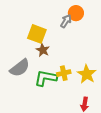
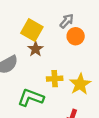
orange circle: (76, 13) -> (76, 36), moved
green L-shape: (46, 78) -> (31, 98), moved

